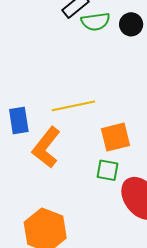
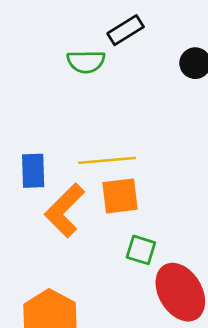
green semicircle: (95, 22) -> (86, 62), moved
orange square: (116, 137) -> (120, 196), moved

